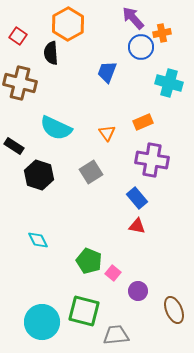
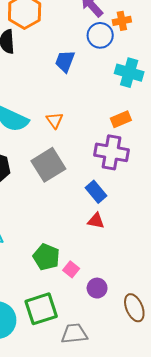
orange rectangle: (143, 122) -> (121, 119), moved
orange triangle: (107, 133) -> (55, 120), moved
gray square: (91, 172) -> (48, 165), size x1.4
green square: (84, 311) -> (41, 309), turned -32

